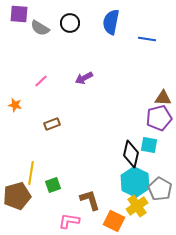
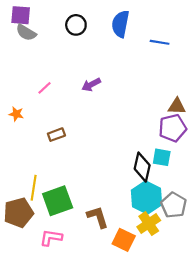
gray semicircle: (40, 28) -> (26, 33), moved
green square: (53, 185) -> (58, 201), size x1.8
pink L-shape: (69, 221) -> (51, 238), moved

